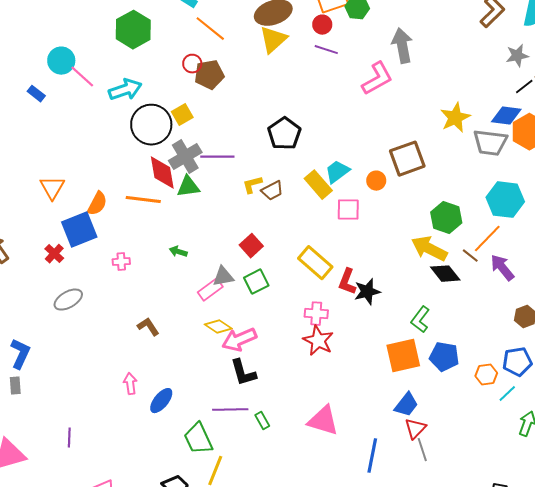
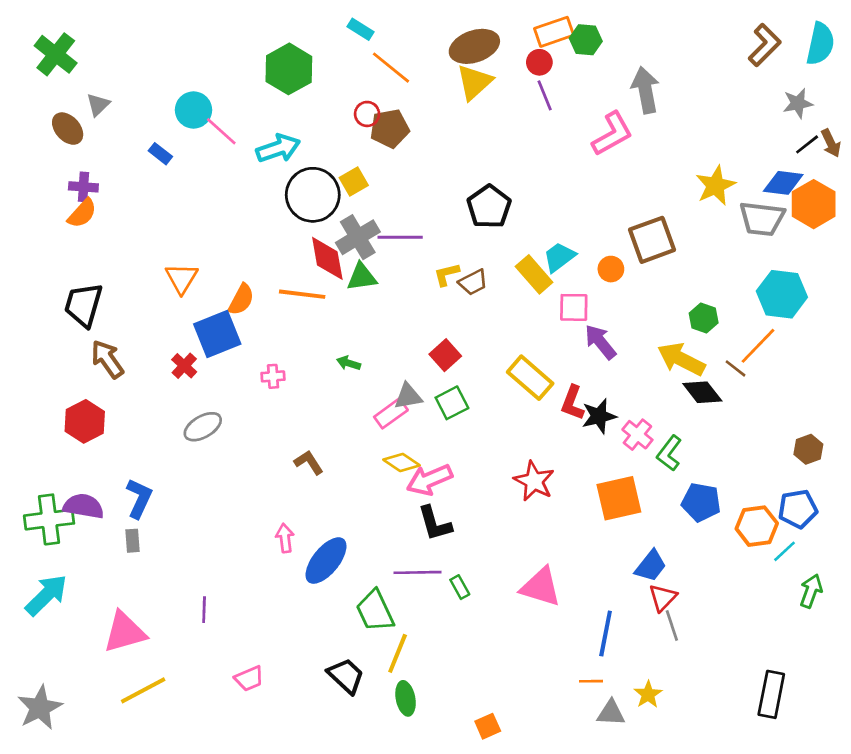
purple line: (326, 50) -> (545, 95), turned 50
green hexagon: (446, 218) -> (704, 318), size x0.7
purple arrow: (502, 268) -> (600, 342), moved
pink cross: (316, 314) -> (637, 435), moved, turned 35
orange square: (403, 356) -> (619, 498), moved
orange hexagon: (486, 375) -> (757, 526), size x1.4
blue ellipse: (161, 401) -> (326, 561), size x1.4

